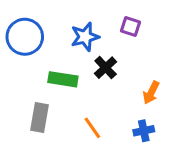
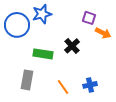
blue star: (85, 37) -> (42, 14), moved
orange arrow: (151, 93) -> (103, 33), moved, turned -91
blue cross: (144, 131) -> (90, 85), moved

